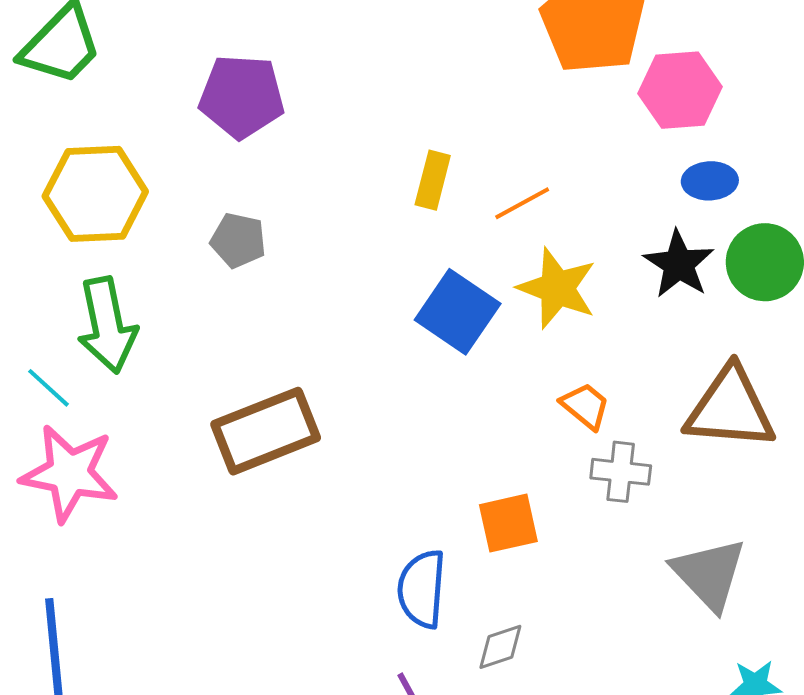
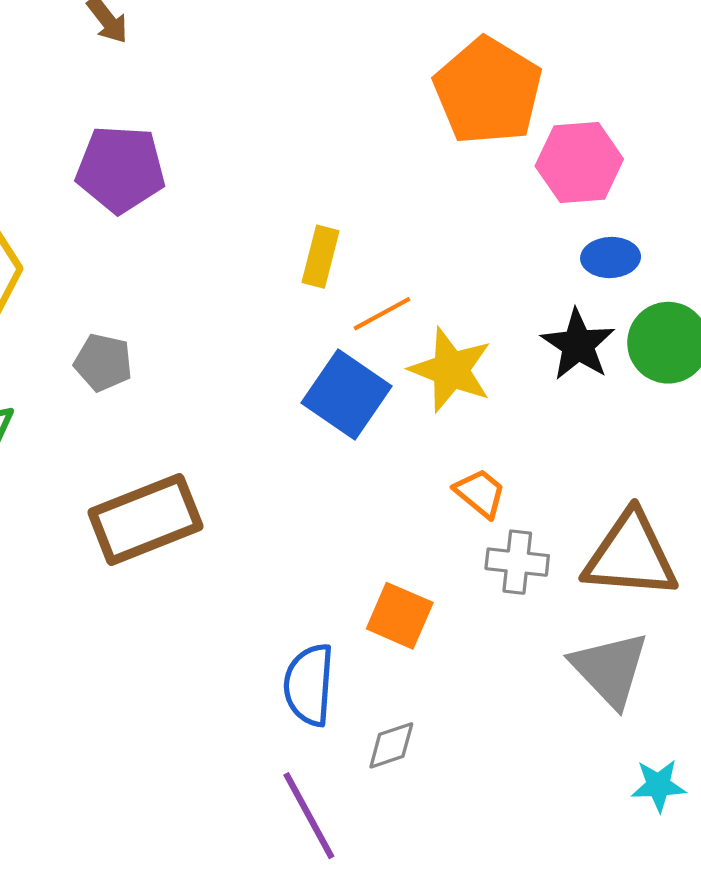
orange line: (522, 203) -> (382, 314), moved
gray pentagon: (238, 240) -> (103, 362), moved
brown triangle: (730, 408) -> (630, 555), moved
orange square: (508, 523) -> (400, 616), turned 36

